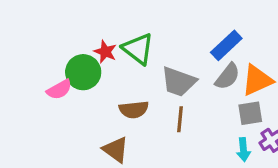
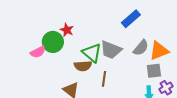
blue rectangle: (226, 45) -> (131, 19), moved
green triangle: (138, 49) -> (92, 53), moved
brown line: (180, 119) -> (104, 79), moved

